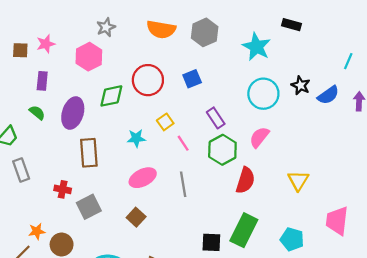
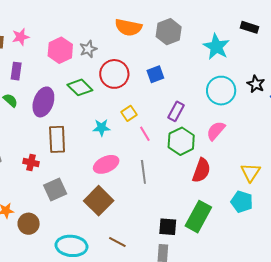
gray star: (106, 27) -> (88, 49), moved
green diamond: (111, 96) -> (80, 87), turned 55
purple rectangle: (216, 118) -> (176, 111), turned 60
red cross: (63, 189) -> (31, 163), moved
brown square: (136, 217) -> (99, 201), size x1.6
cyan pentagon: (292, 239) -> (242, 202), moved

